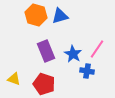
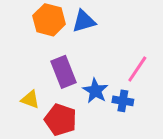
blue star: (73, 54) -> (95, 91), moved
yellow triangle: (14, 79) -> (30, 99), moved

